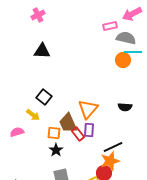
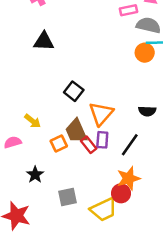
black square: (44, 97) -> (74, 91), moved
orange square: (54, 133) -> (59, 144), turned -32
black line: (113, 147) -> (130, 145), moved, turned -30
black star: (56, 150) -> (35, 175), moved

